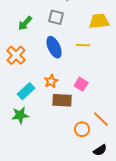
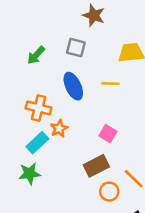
orange cross: (16, 55) -> (39, 108), moved, turned -30
orange star: (51, 81) -> (59, 129), moved
brown rectangle: (62, 100) -> (96, 166), moved, turned -30

